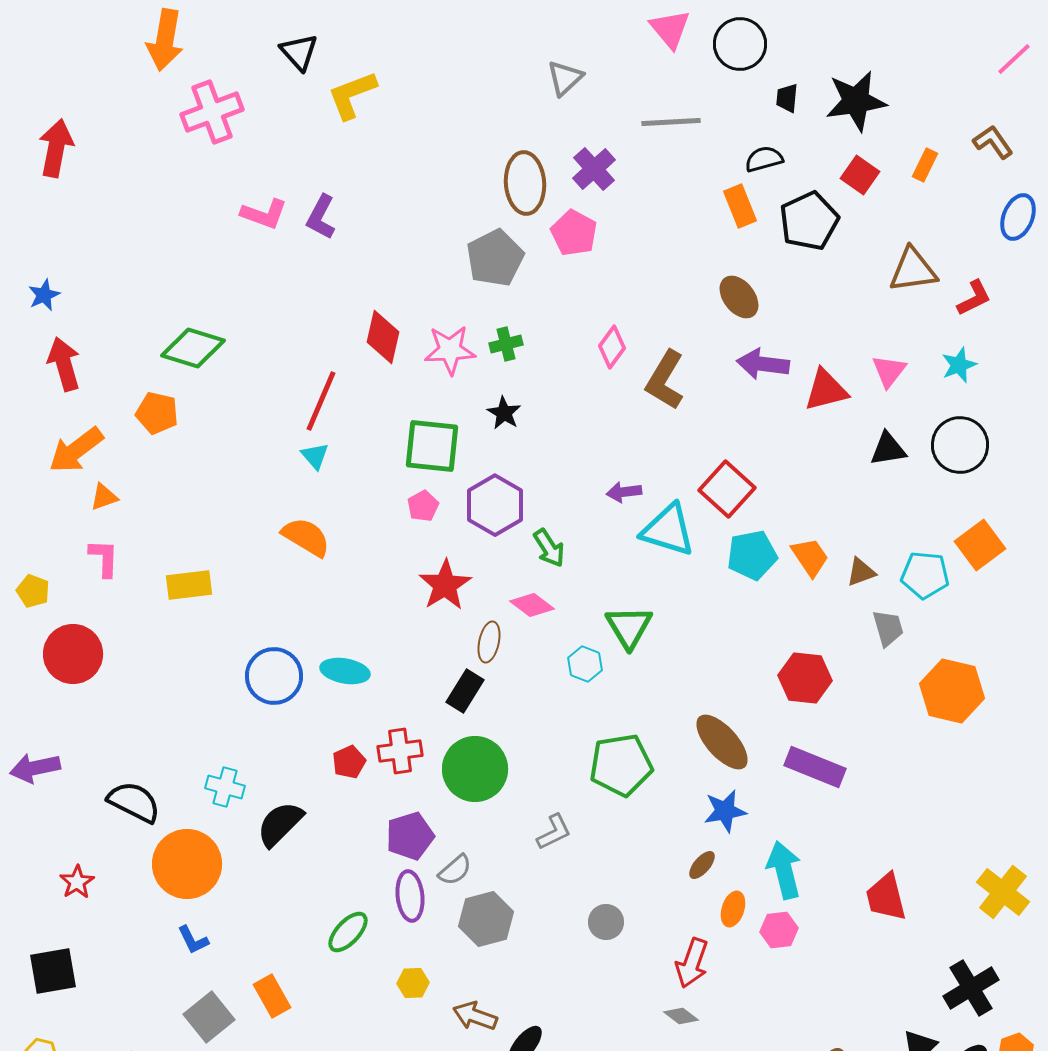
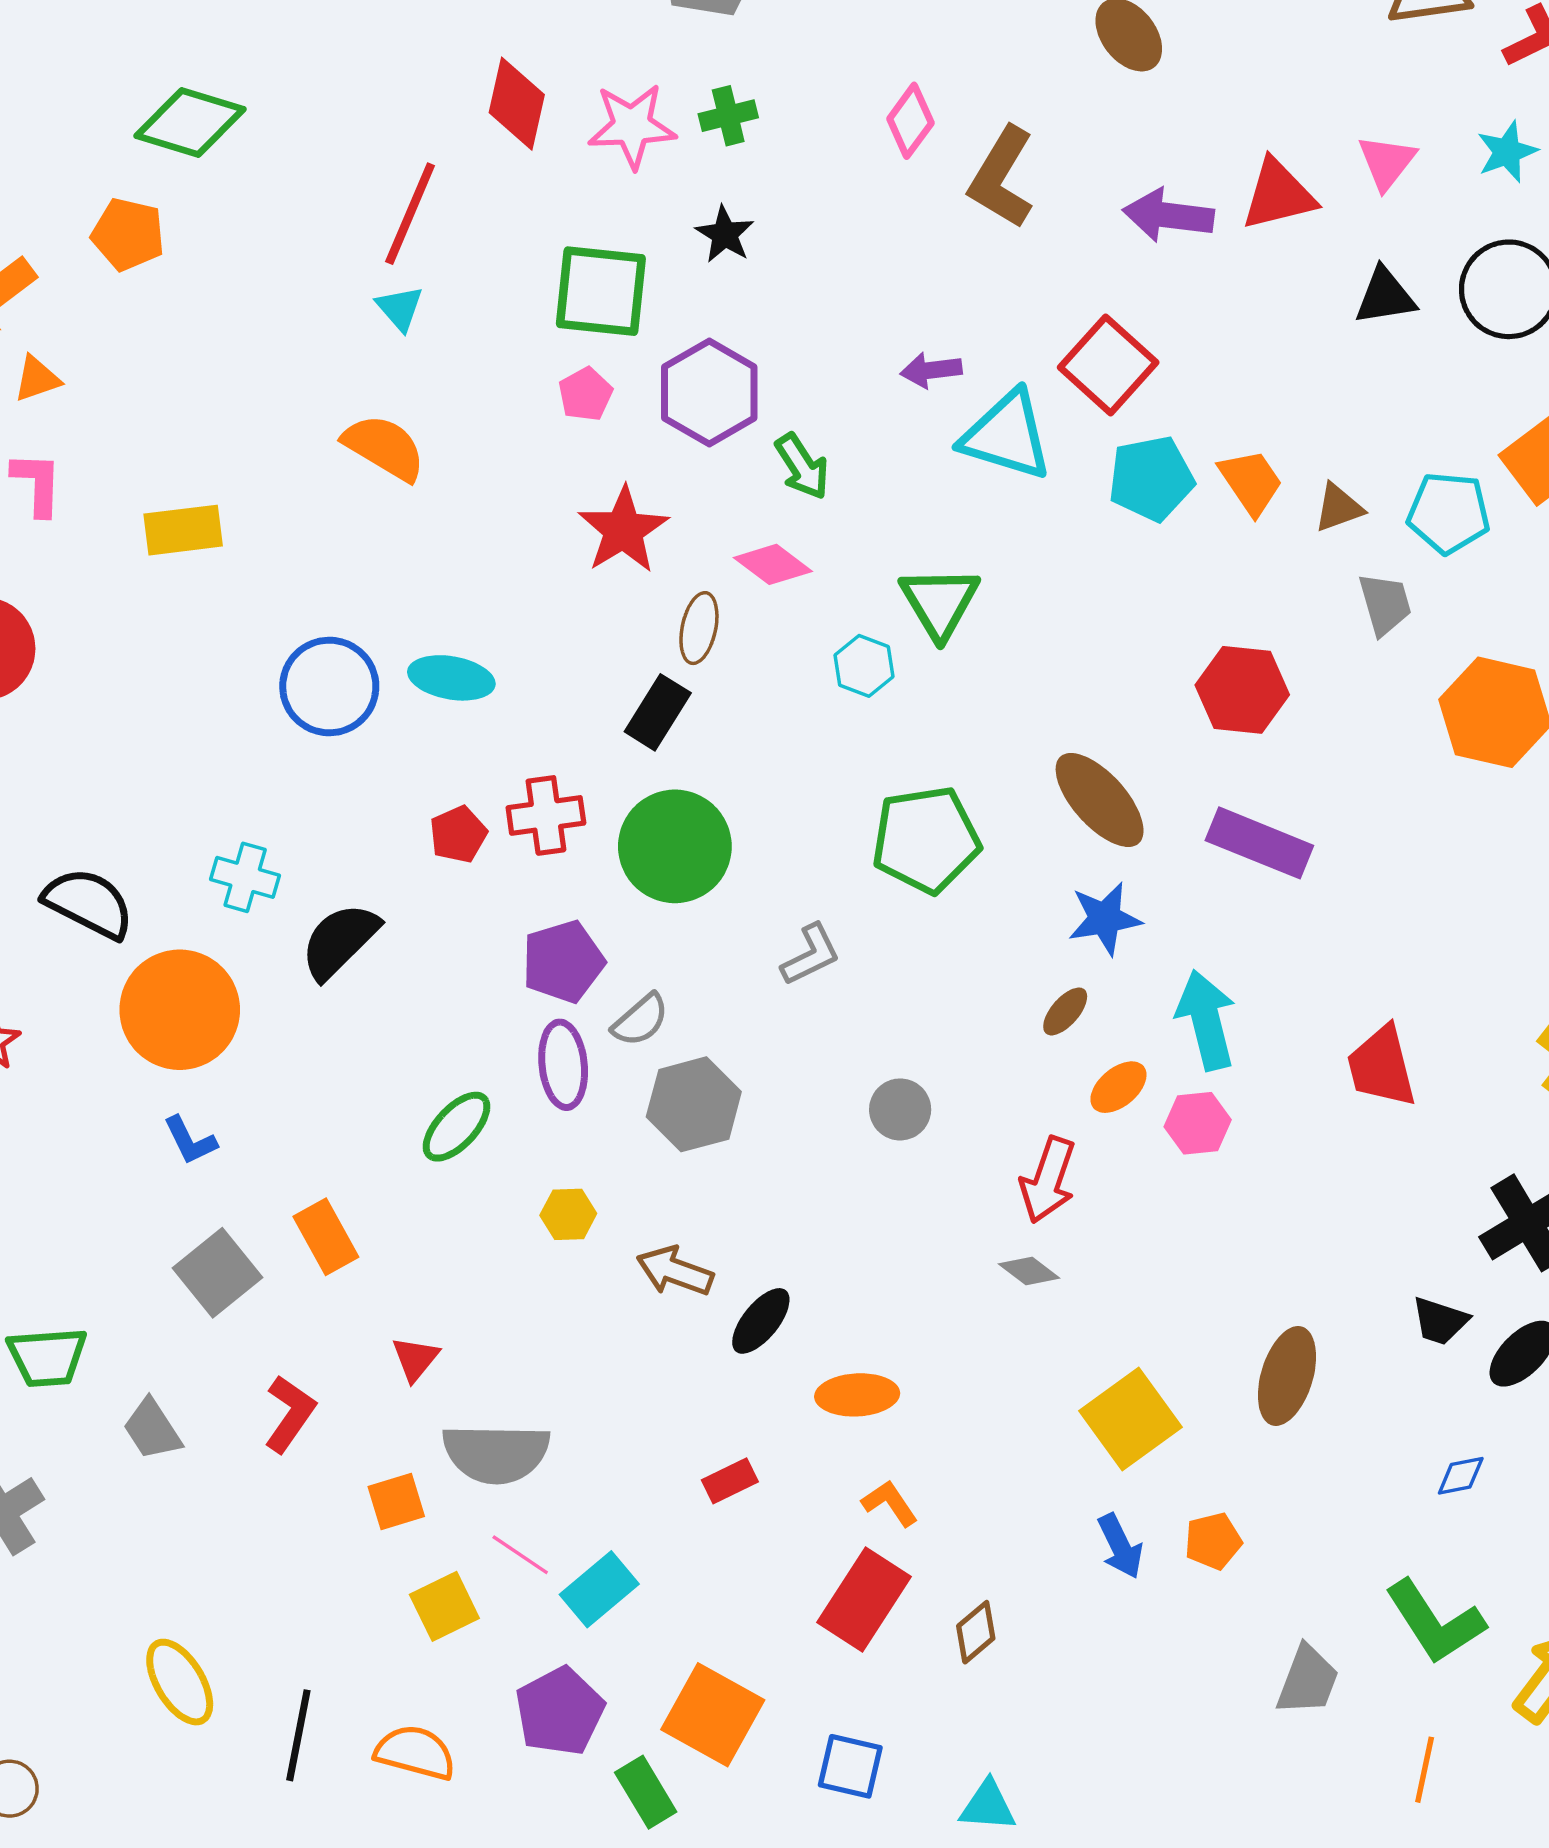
purple arrow: (763, 364) -> (1168, 215), moved
orange ellipse: (733, 909) -> (1118, 1087), turned 32

